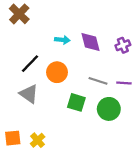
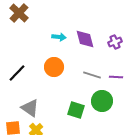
black line: (30, 64) -> (17, 73), moved
gray triangle: (29, 94) -> (30, 108), moved
green square: (76, 102) -> (76, 110), moved

